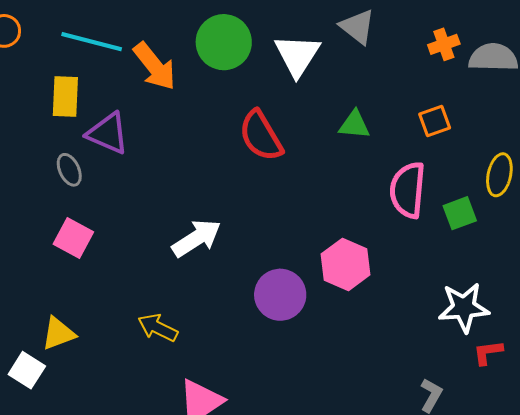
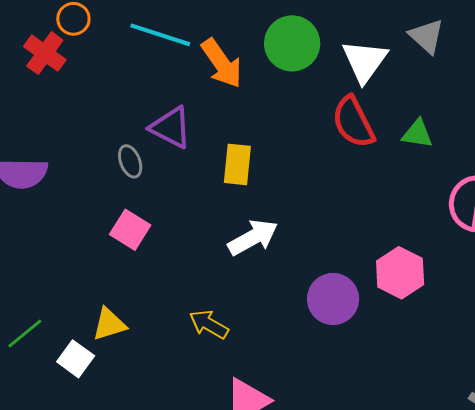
yellow rectangle: (65, 97) -> (237, 164), moved
red semicircle: (261, 136) -> (353, 122), moved

